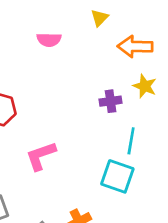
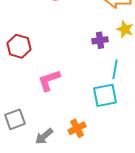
cyan square: (117, 176) -> (105, 95), turned -30

